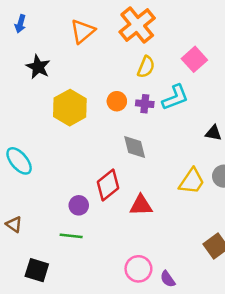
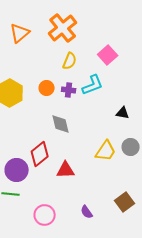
purple circle: (79, 205) -> (17, 170), size x1.5
pink circle: (138, 269) -> (45, 215), moved
purple semicircle: (168, 279) -> (87, 212), moved

